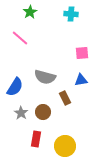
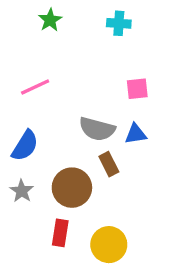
pink line: (20, 38) -> (35, 87), moved, turned -66
gray semicircle: (45, 77) -> (97, 129), moved
brown circle: (43, 112) -> (72, 188), size x1.5
gray star: (21, 113) -> (22, 191), moved

